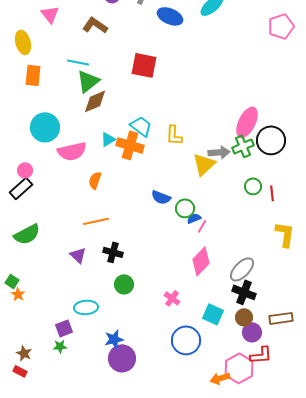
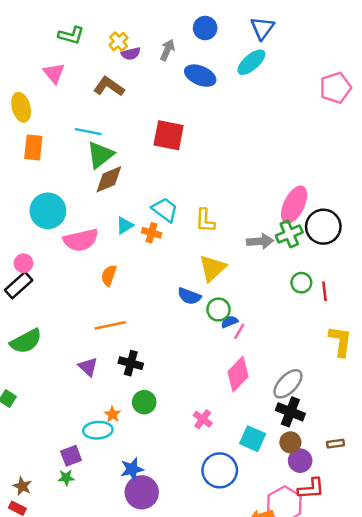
orange cross: (130, 145) -> (151, 233), size x0.6
yellow triangle: (204, 164) -> (212, 268), moved
orange star: (18, 294) -> (112, 414), moved
brown rectangle: (281, 318) -> (335, 444), size x0.6

